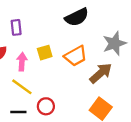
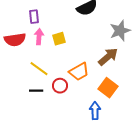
orange trapezoid: (76, 56) -> (79, 72), moved
pink arrow: (22, 62) -> (39, 37), moved

